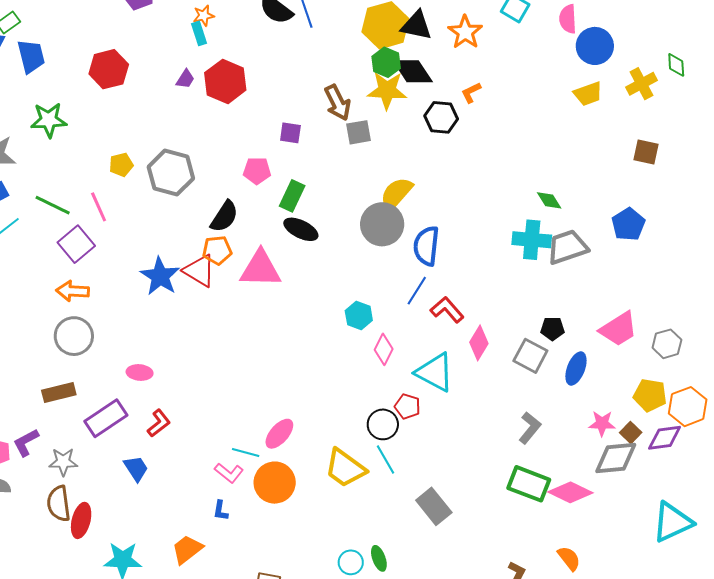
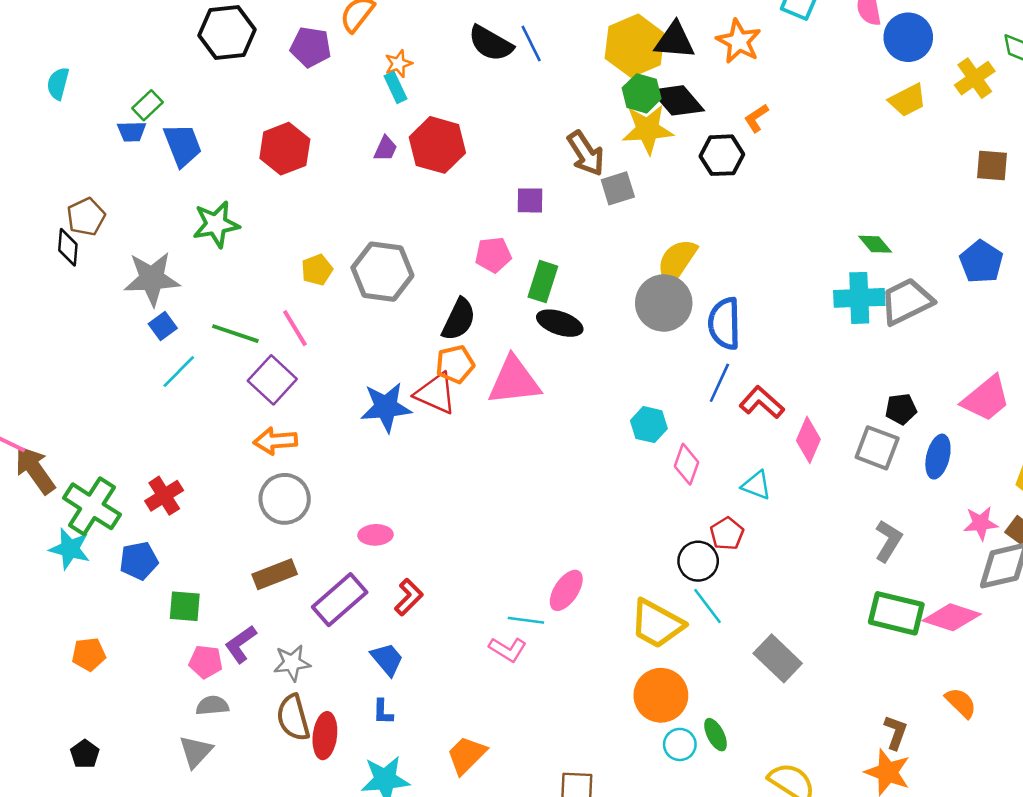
blue star: (160, 276) -> (386, 407), turned -30
cyan triangle: (435, 372) -> (756, 485), size x0.6
red pentagon: (407, 406) -> (727, 534), turned 30
orange circle: (275, 483) -> (661, 695), moved
blue L-shape: (221, 511) -> (383, 712), moved

